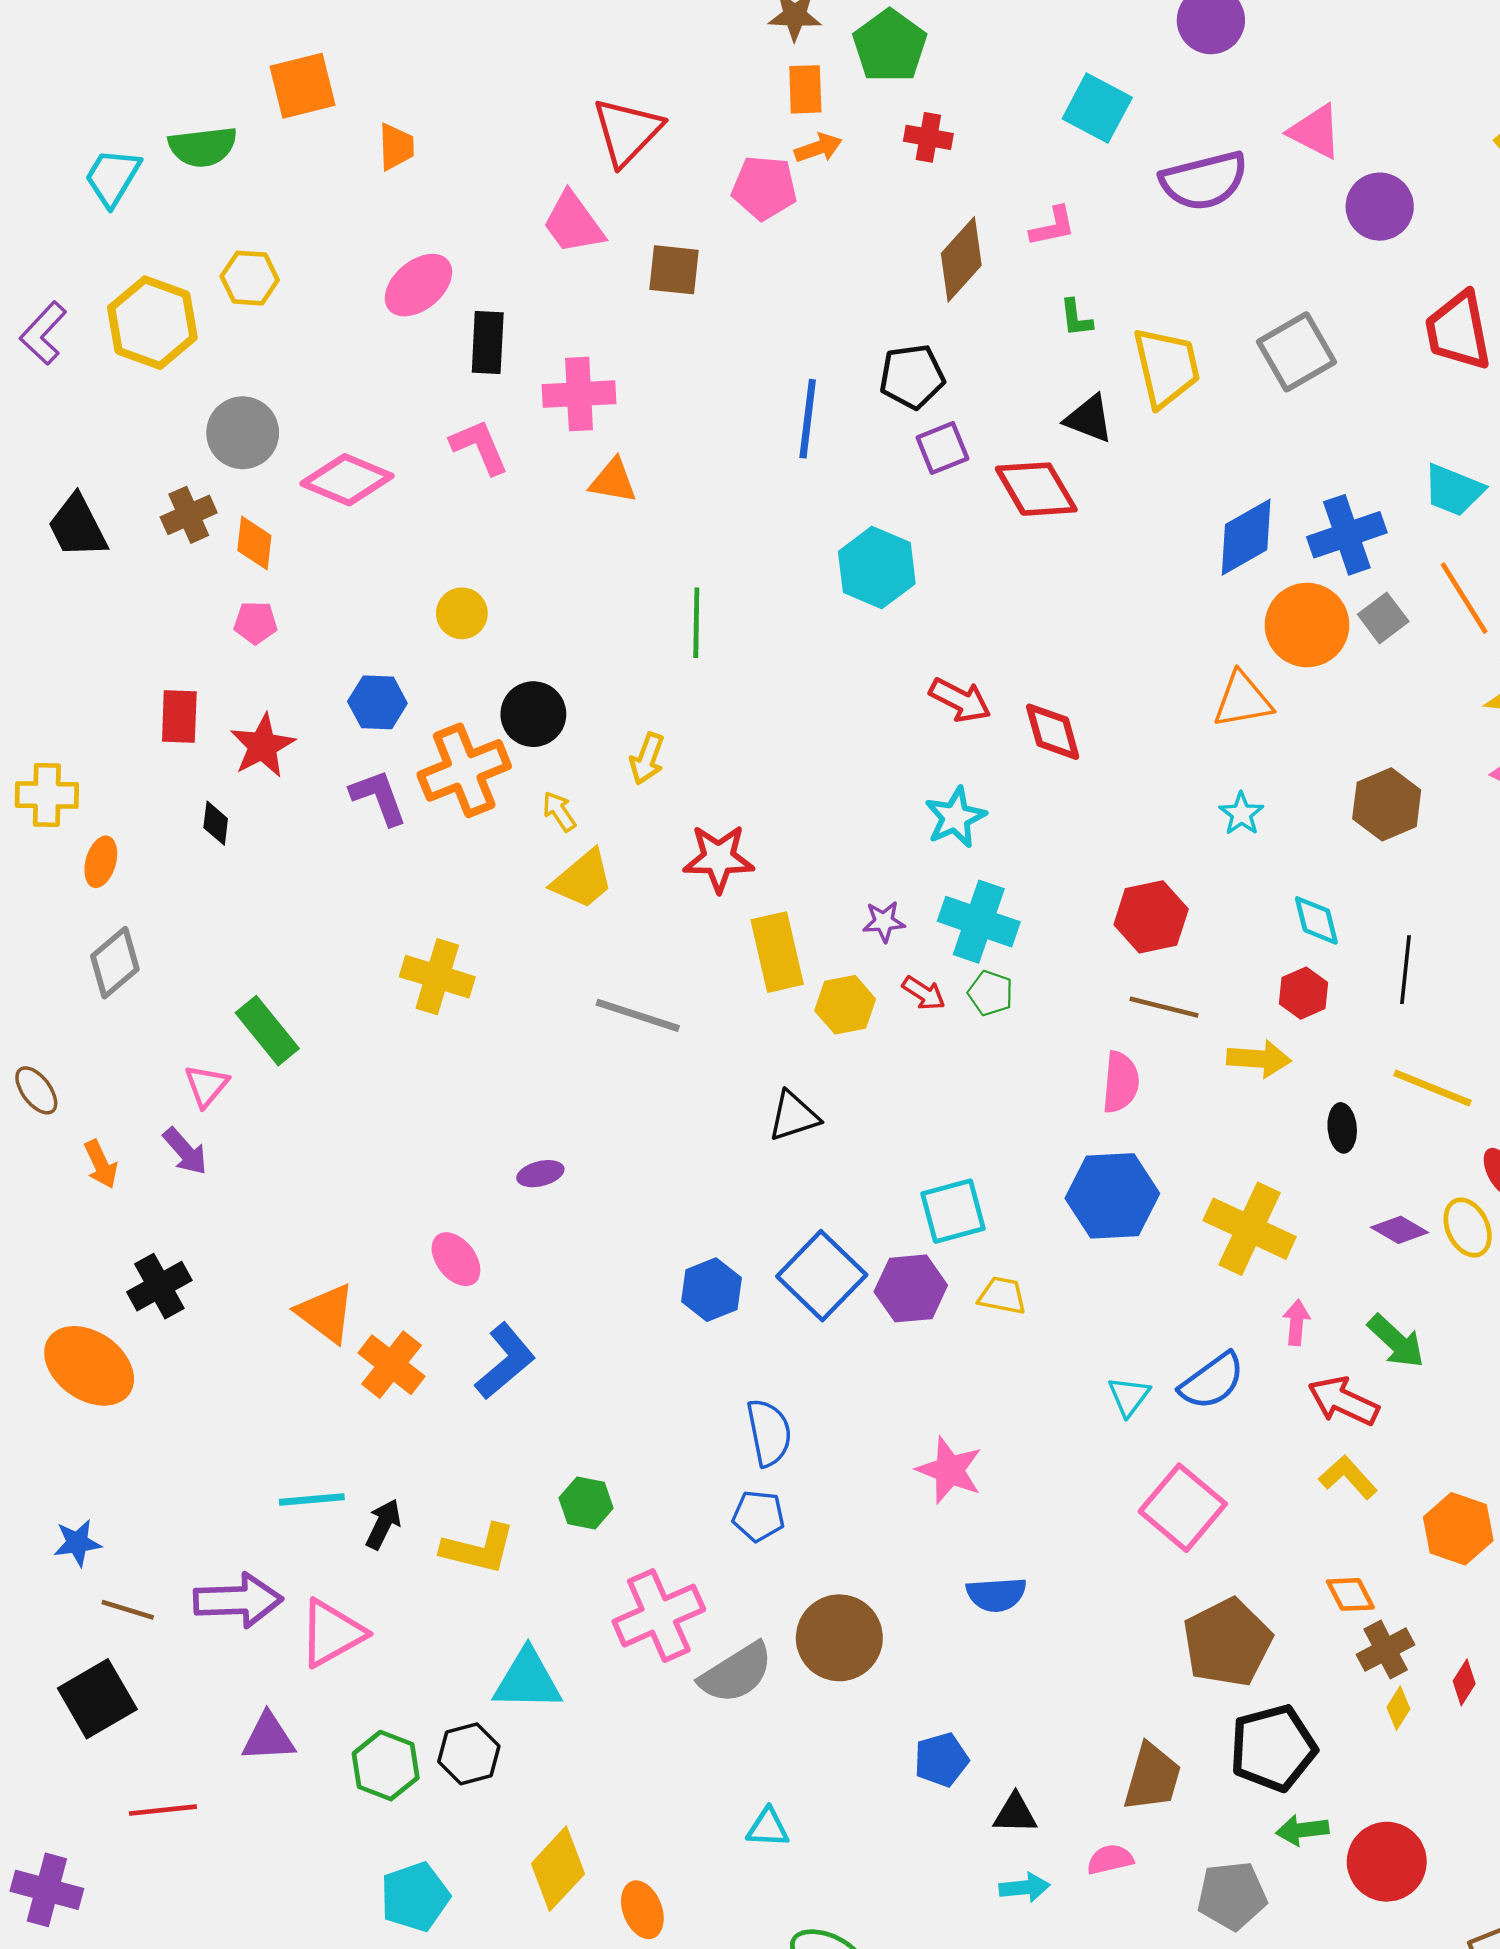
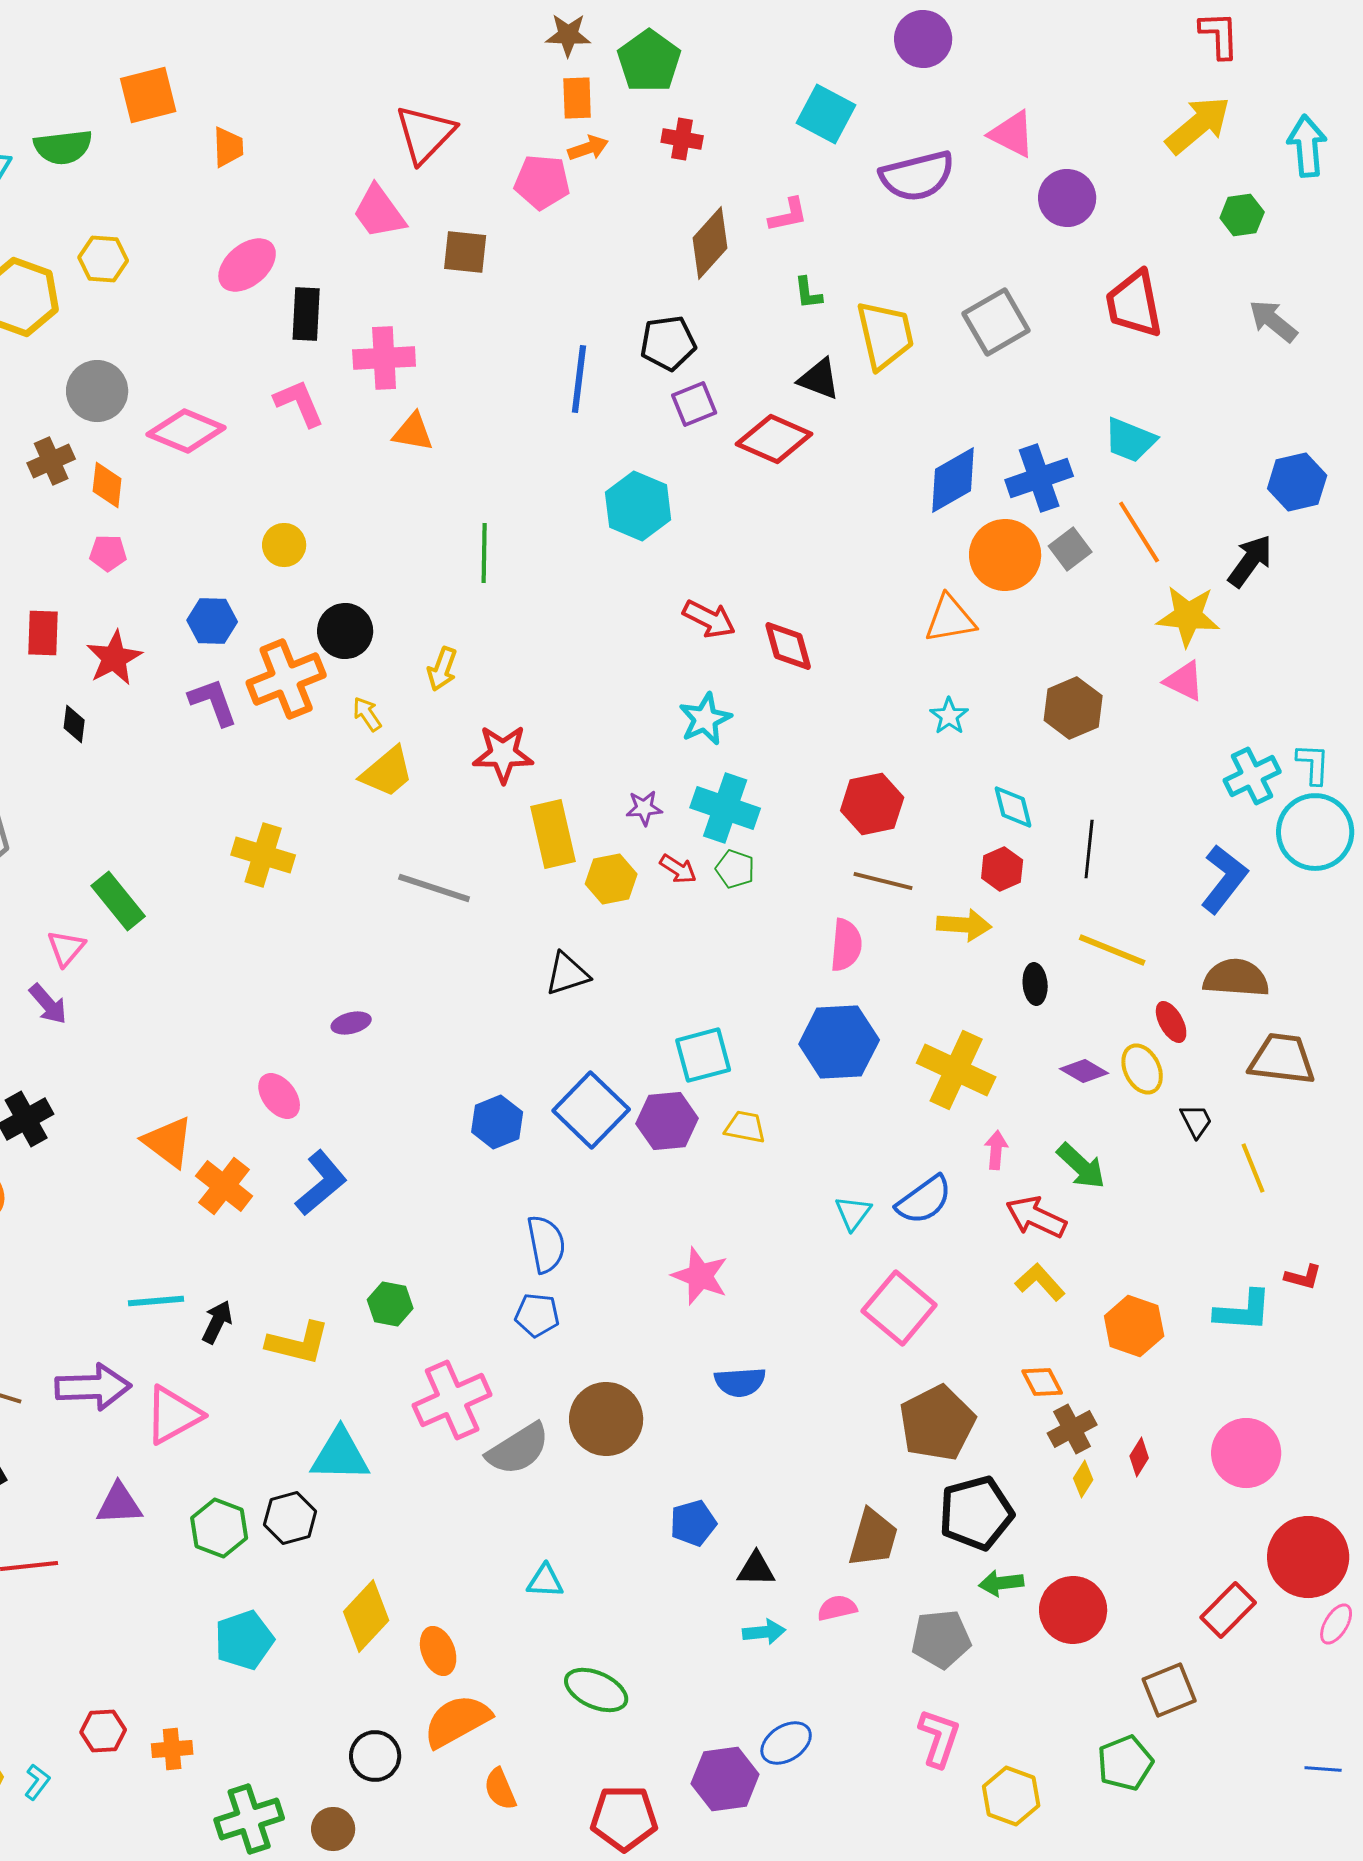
red diamond: (1036, 489) -> (774, 439), turned -36

